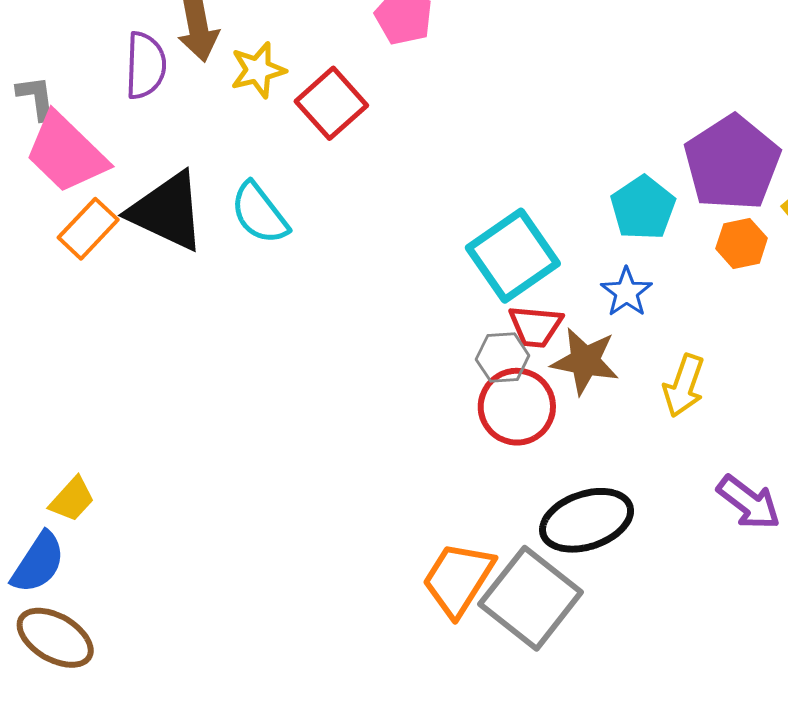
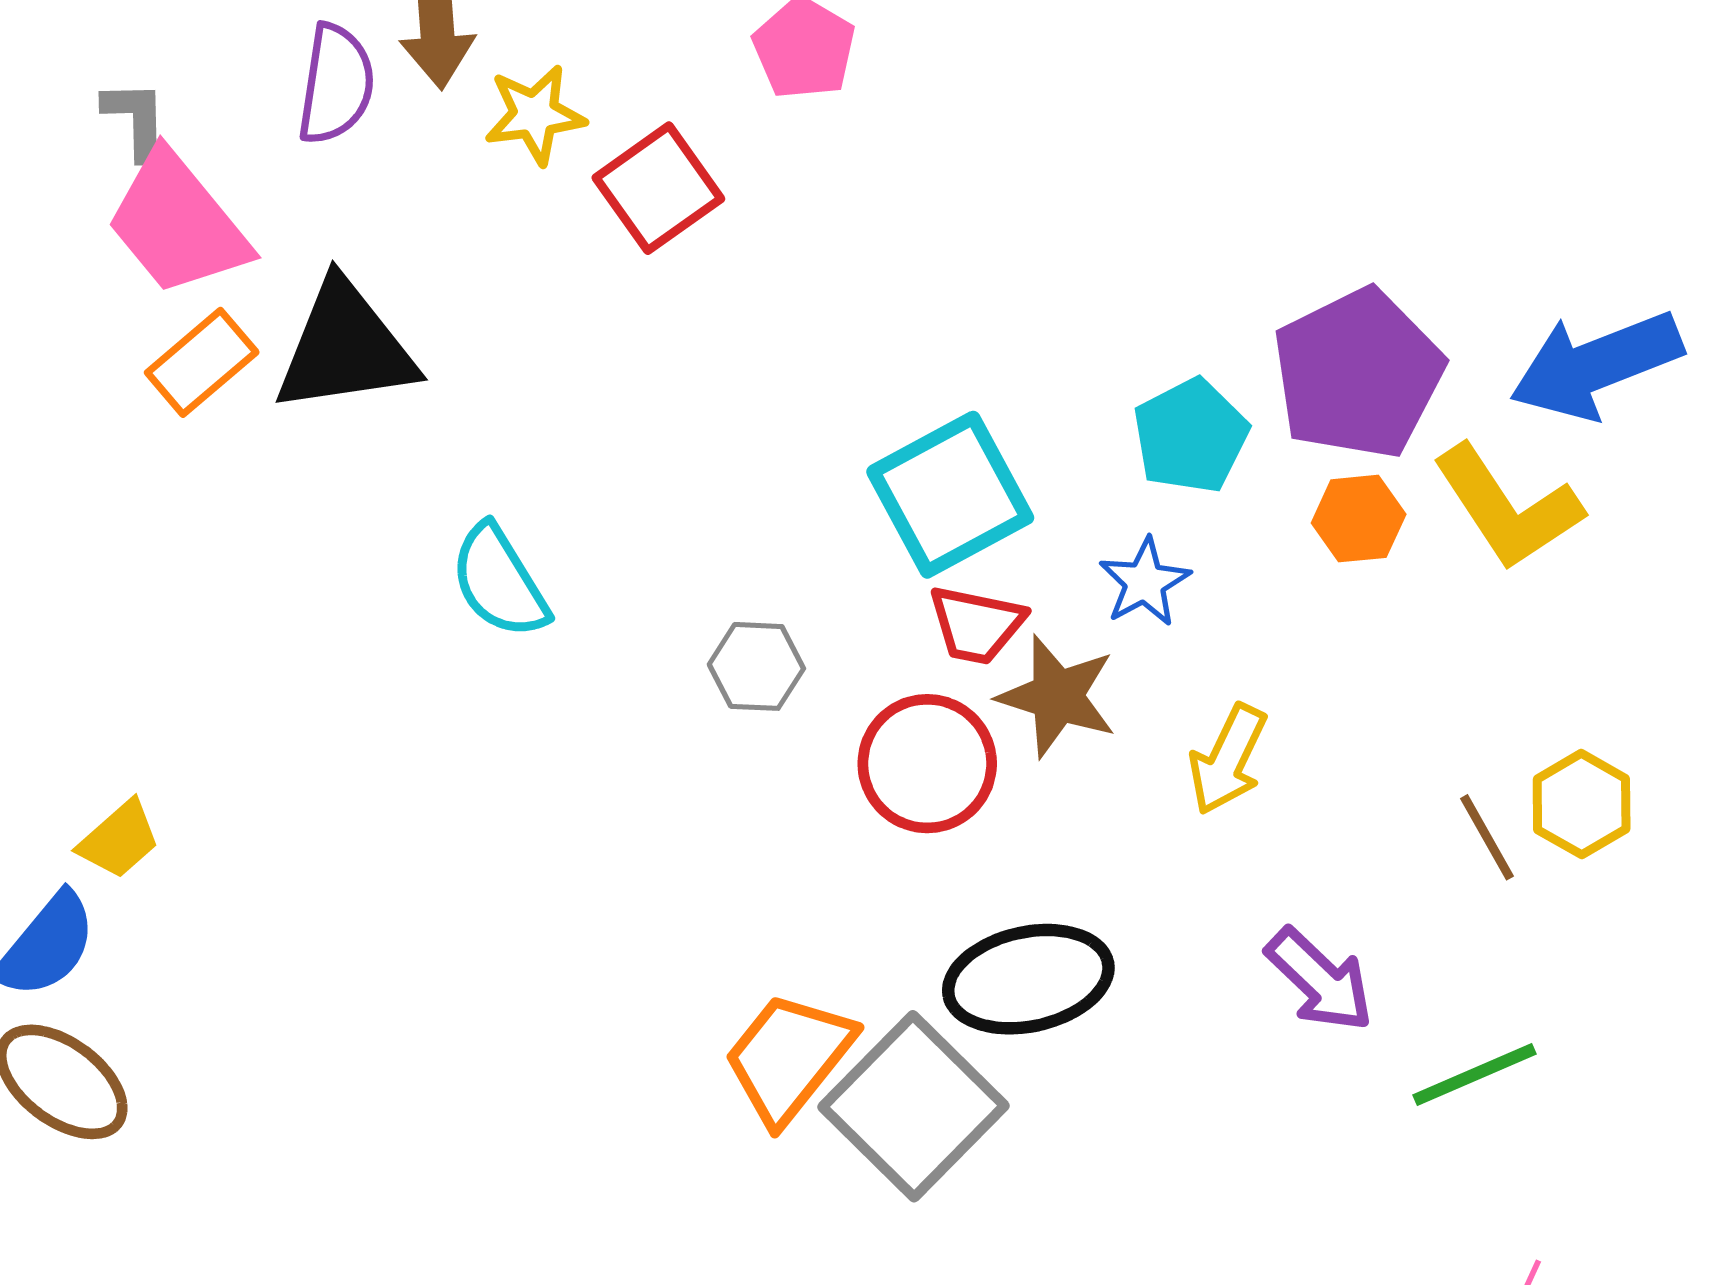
black triangle: (167, 211) -> (345, 347), turned -40
cyan semicircle: (259, 213) -> (499, 581), moved
gray hexagon: (503, 357) -> (756, 666), moved

